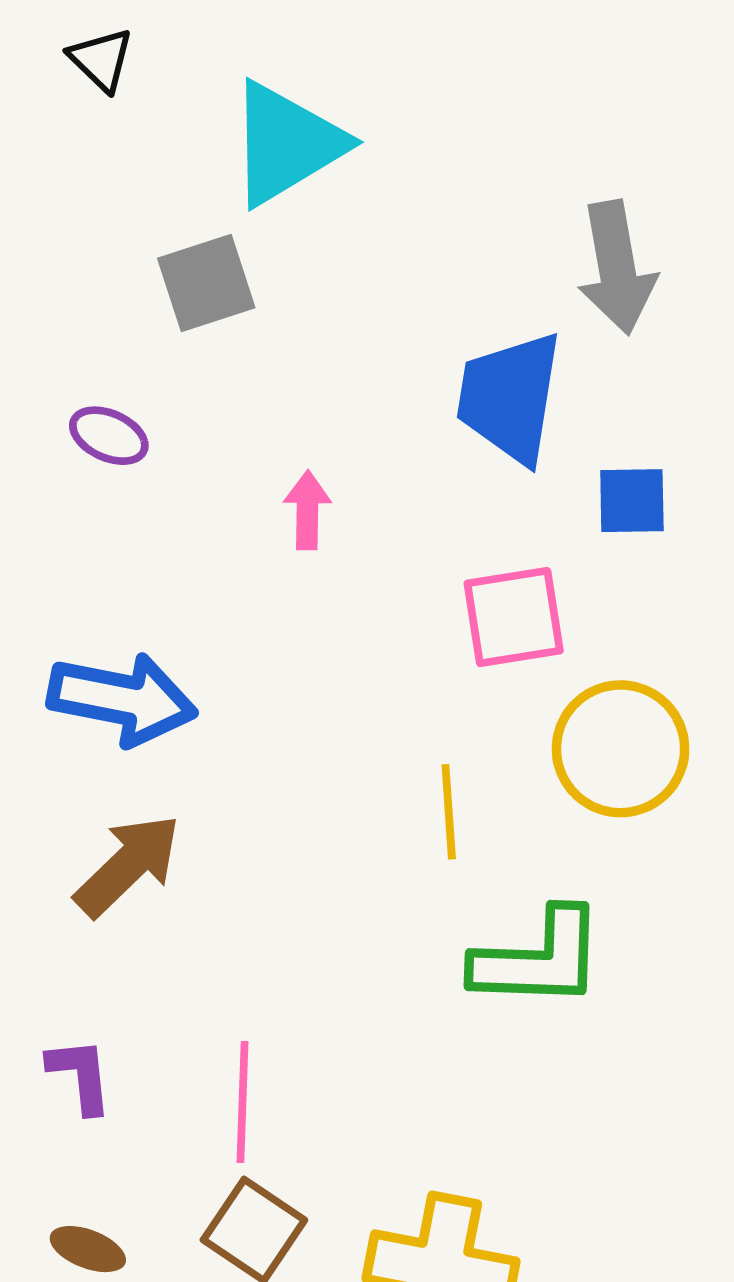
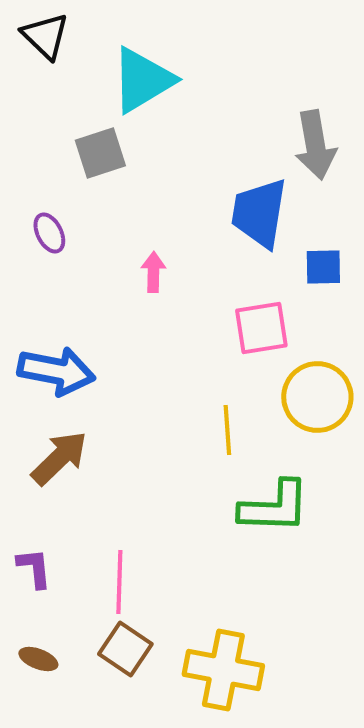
black triangle: (101, 60) -> (45, 36), size x1.4
purple ellipse: (109, 436) -> (49, 233), turned 39

